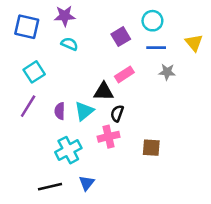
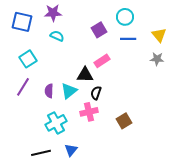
gray star: (167, 72) -> (157, 59), moved
brown square: (151, 148) -> (124, 121), turned -35

